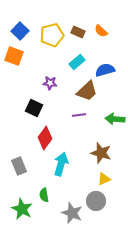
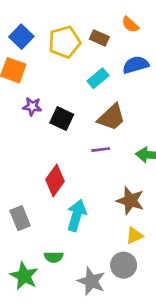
orange semicircle: (101, 31) -> (130, 25), moved
blue semicircle: (105, 70) -> (136, 65), moved
purple star: (50, 83) -> (32, 107), moved
black square: (34, 108) -> (62, 119), moved
green semicircle: (44, 195) -> (54, 257), turned -80

